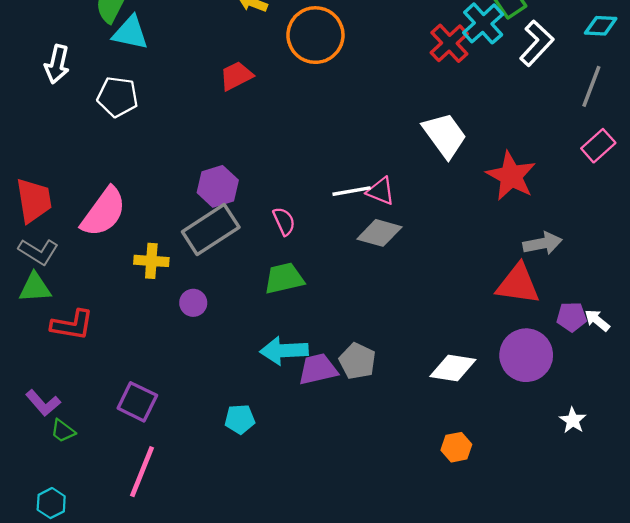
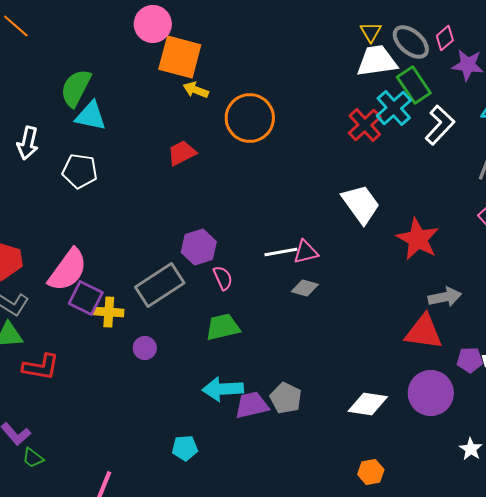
purple hexagon: (218, 186) -> (199, 247), moved
pink triangle: (381, 191) -> (306, 252), turned -36
gray diamond: (379, 233) -> (305, 288), size x0.7
purple square: (137, 402) -> (86, 298), moved

